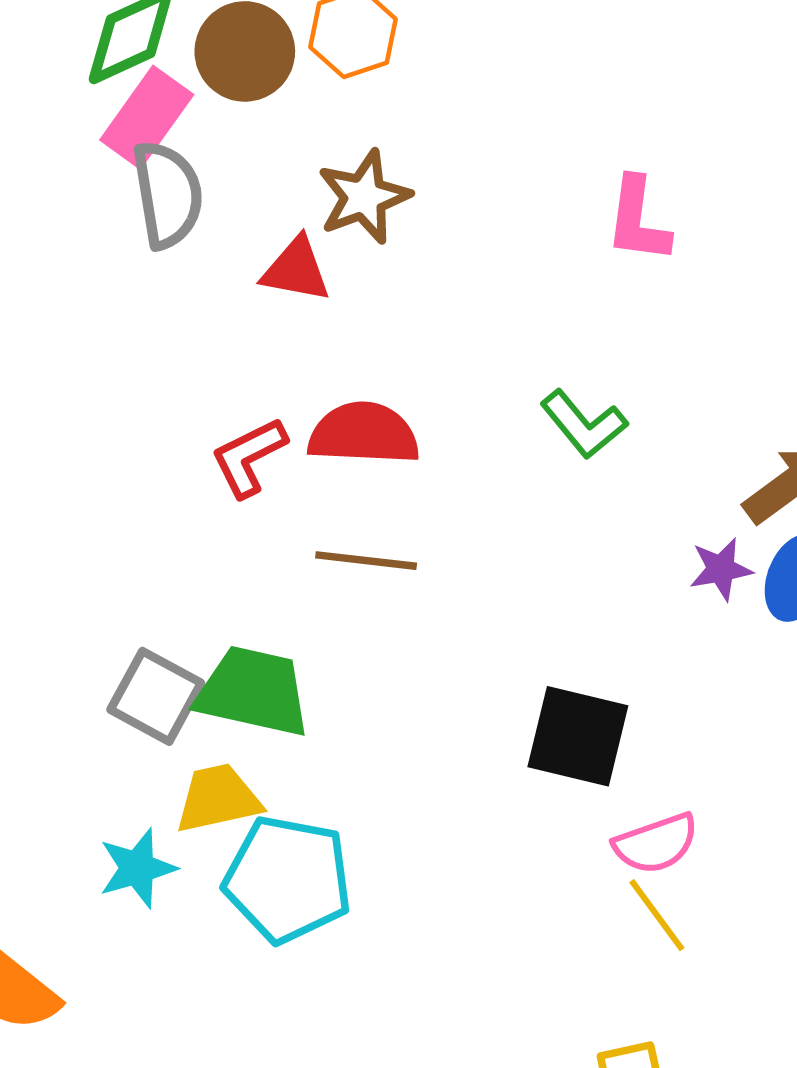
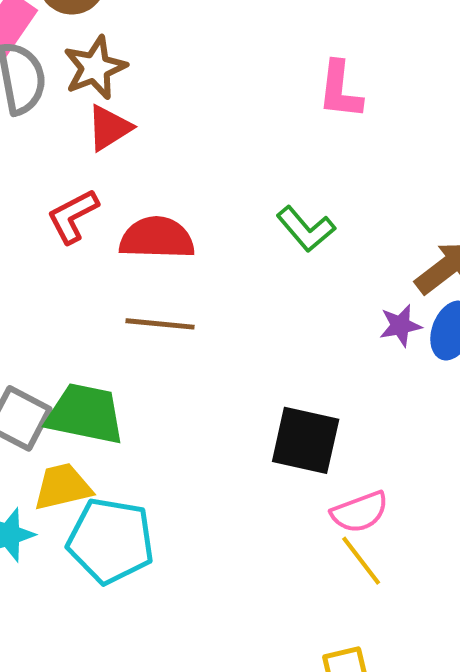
brown star: (364, 197) -> (95, 68), moved
red triangle: (296, 270) -> (109, 128), turned -42
red L-shape: (249, 457) -> (73, 216), moved

